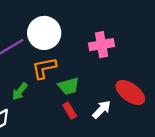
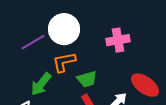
green arrow: (20, 91) -> (41, 84), size x1.4

